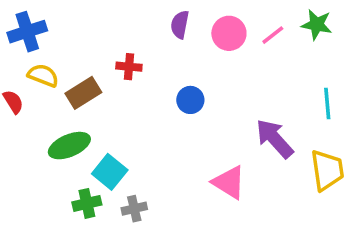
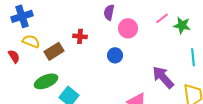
green star: (317, 25) -> (182, 25), moved
pink circle: (229, 33) -> (128, 28), moved

